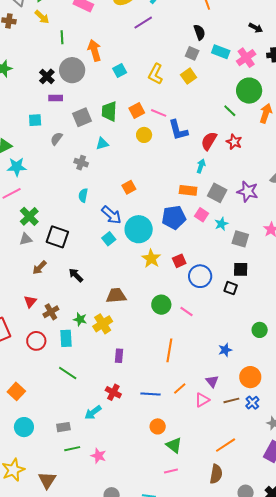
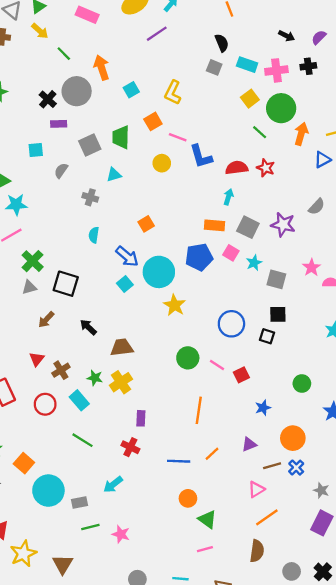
green line: (62, 37) -> (64, 54), turned -40
pink cross: (246, 58) -> (276, 70), turned 30
yellow square: (189, 76) -> (250, 99), moved
orange square: (137, 111) -> (153, 121), moved
red semicircle: (209, 141) -> (237, 168), turned 54
red square: (179, 261) -> (241, 375), moved
brown trapezoid: (116, 296) -> (122, 347), moved
cyan rectangle: (66, 338) -> (79, 400), turned -36
purple triangle: (212, 381) -> (249, 444), turned 48
red cross: (113, 392) -> (130, 447), moved
pink triangle: (202, 400) -> (256, 489), moved
cyan circle: (24, 427) -> (48, 491), moved, size x1.4

